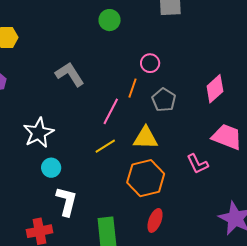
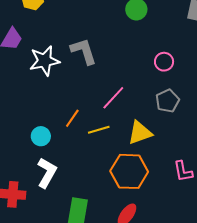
orange line: (132, 88) -> (72, 118), moved
white star: (39, 133) -> (44, 61), moved
yellow triangle: (146, 138) -> (140, 133), turned -36

